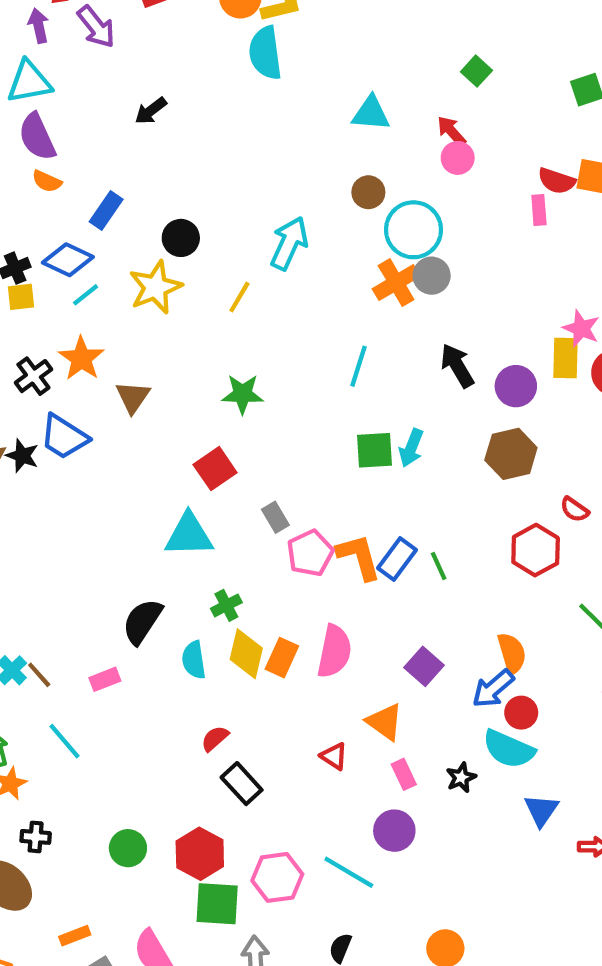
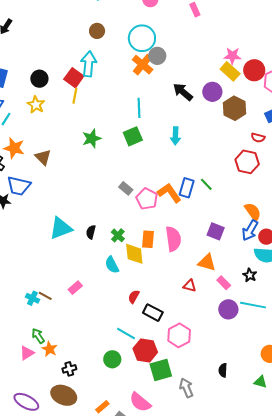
brown circle: (368, 192) -> (97, 31), moved
yellow star: (155, 287) -> (36, 105), size x0.7
yellow rectangle: (566, 358) -> (230, 71), turned -30
green square: (374, 450) -> (133, 136), moved
brown hexagon: (511, 454) -> (235, 108), moved
red square: (215, 469) -> (74, 78), moved
cyan triangle: (189, 535) -> (61, 228), moved
black semicircle: (142, 621) -> (91, 232), moved, size x0.6
orange rectangle: (282, 658) -> (148, 239), moved
cyan line: (64, 741) -> (126, 334), moved
cyan line: (349, 872) -> (253, 305), moved
pink hexagon: (277, 877) -> (179, 335), moved

